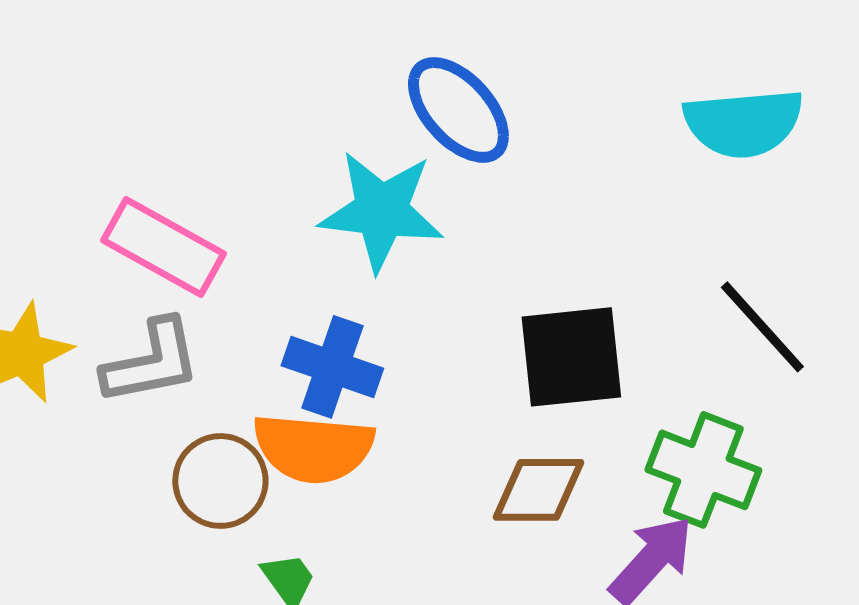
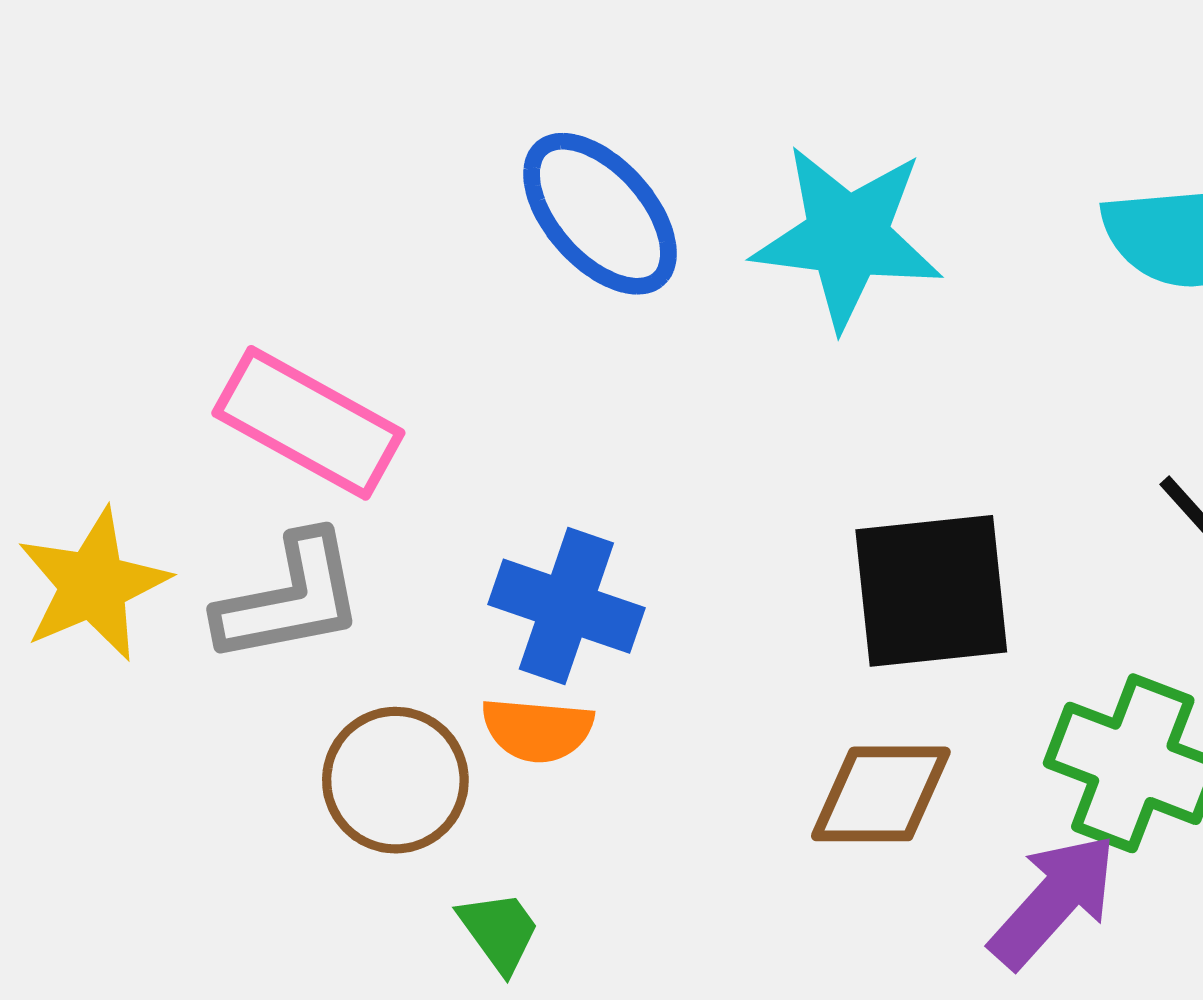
blue ellipse: (458, 110) -> (600, 214), moved
cyan star: (381, 211) -> (847, 237), moved
orange semicircle: (313, 448) -> (537, 730), size x0.6

